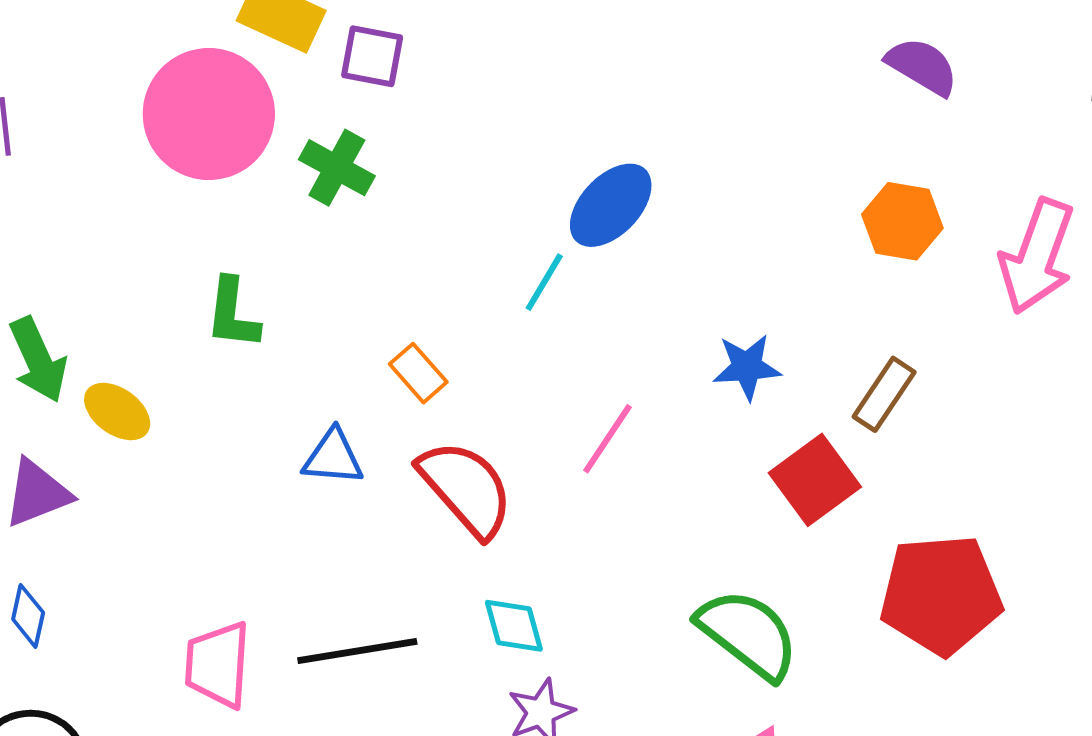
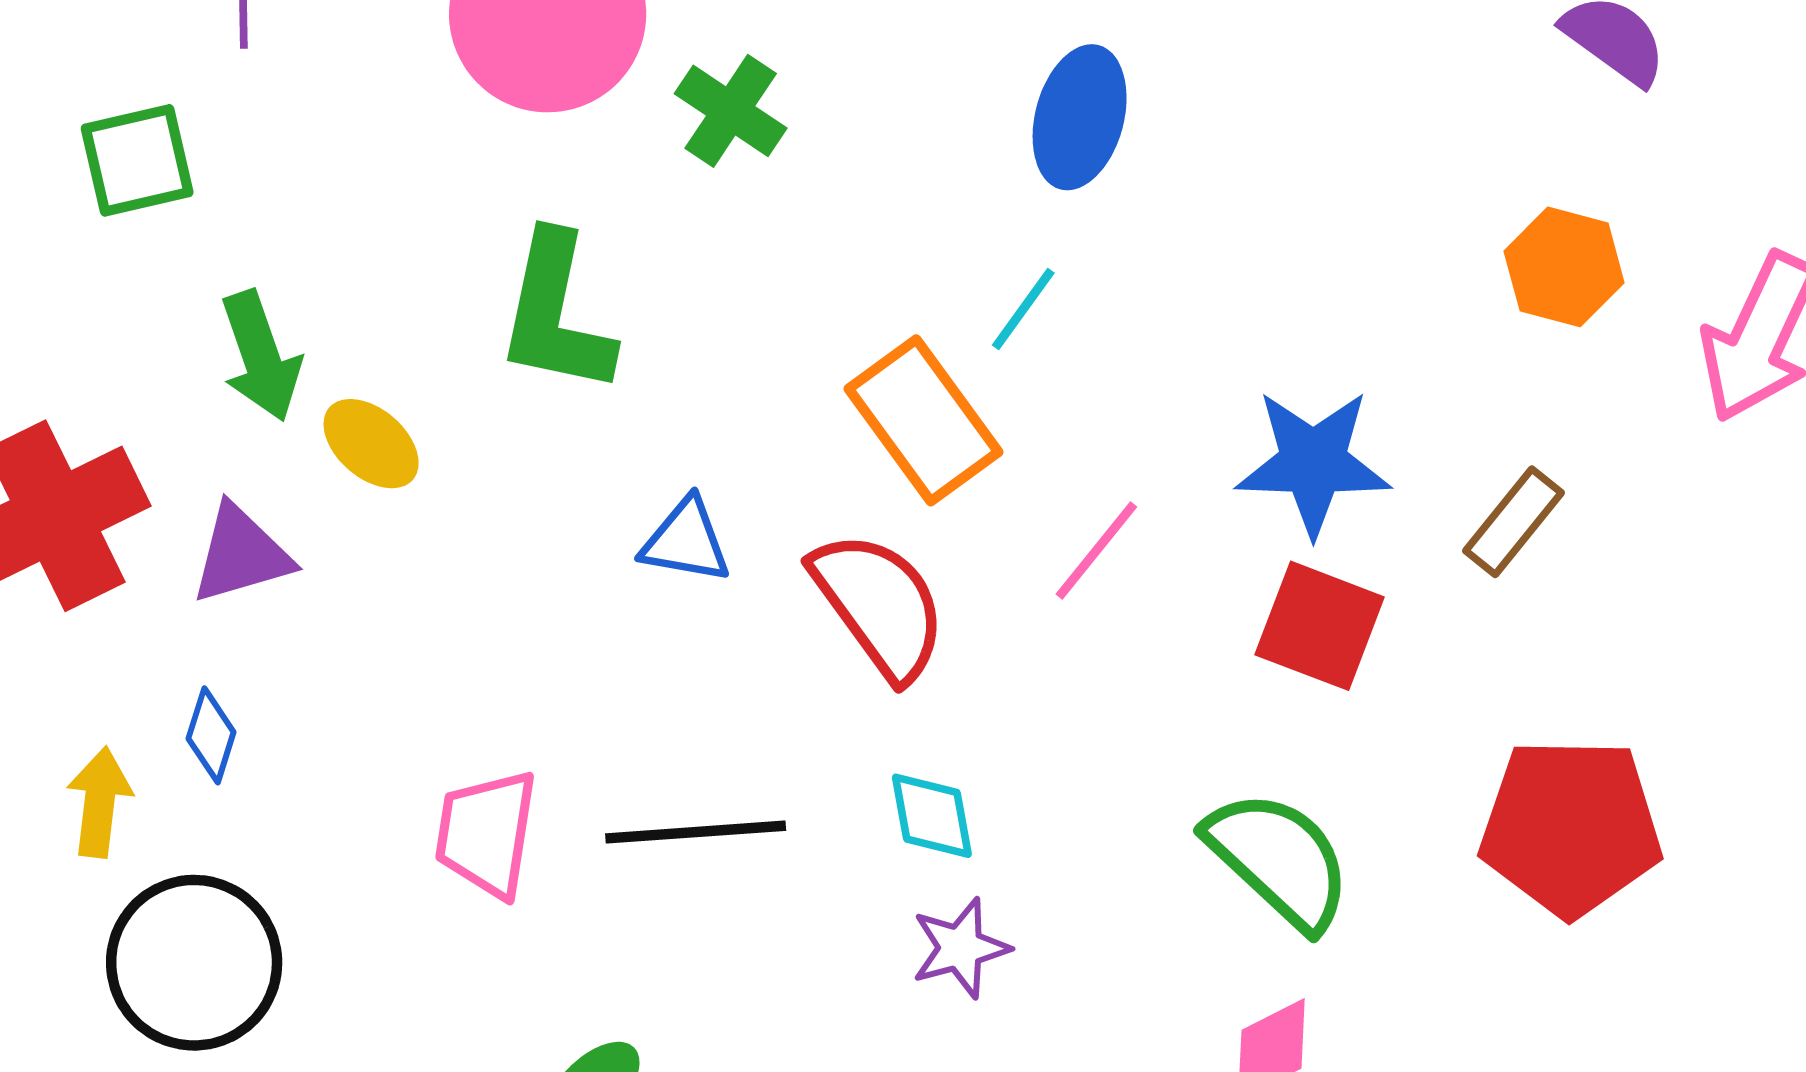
blue ellipse: (611, 205) -> (1080, 117), moved, turned -34
green L-shape: (233, 314) -> (556, 314), size x1.5
blue star: (747, 367) -> (1313, 463), size x1.5
orange rectangle: (418, 373) -> (924, 420), moved, size x1.8
red square: (815, 480) -> (1320, 626), moved, turned -38

